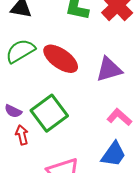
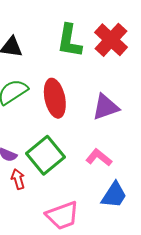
red ellipse: (61, 59) -> (55, 98), turned 45
pink L-shape: (119, 117) -> (99, 158), moved

